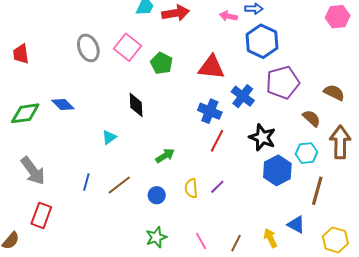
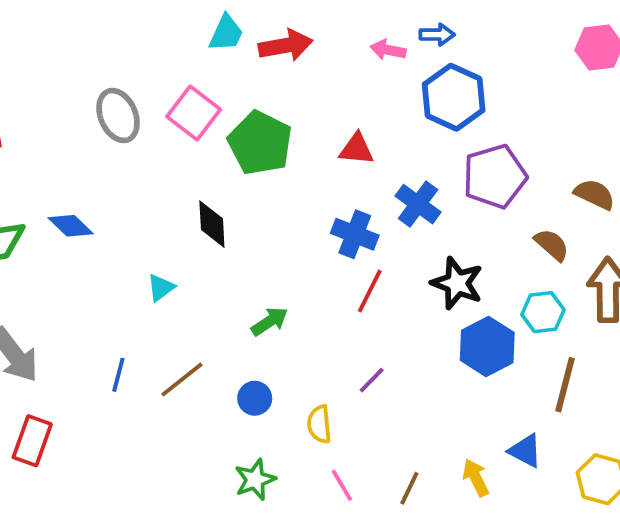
green pentagon: (162, 63) -> (260, 143), size x1.5
red triangle: (211, 67) -> (357, 149), size x0.7
yellow semicircle: (191, 188) -> (319, 424), moved

